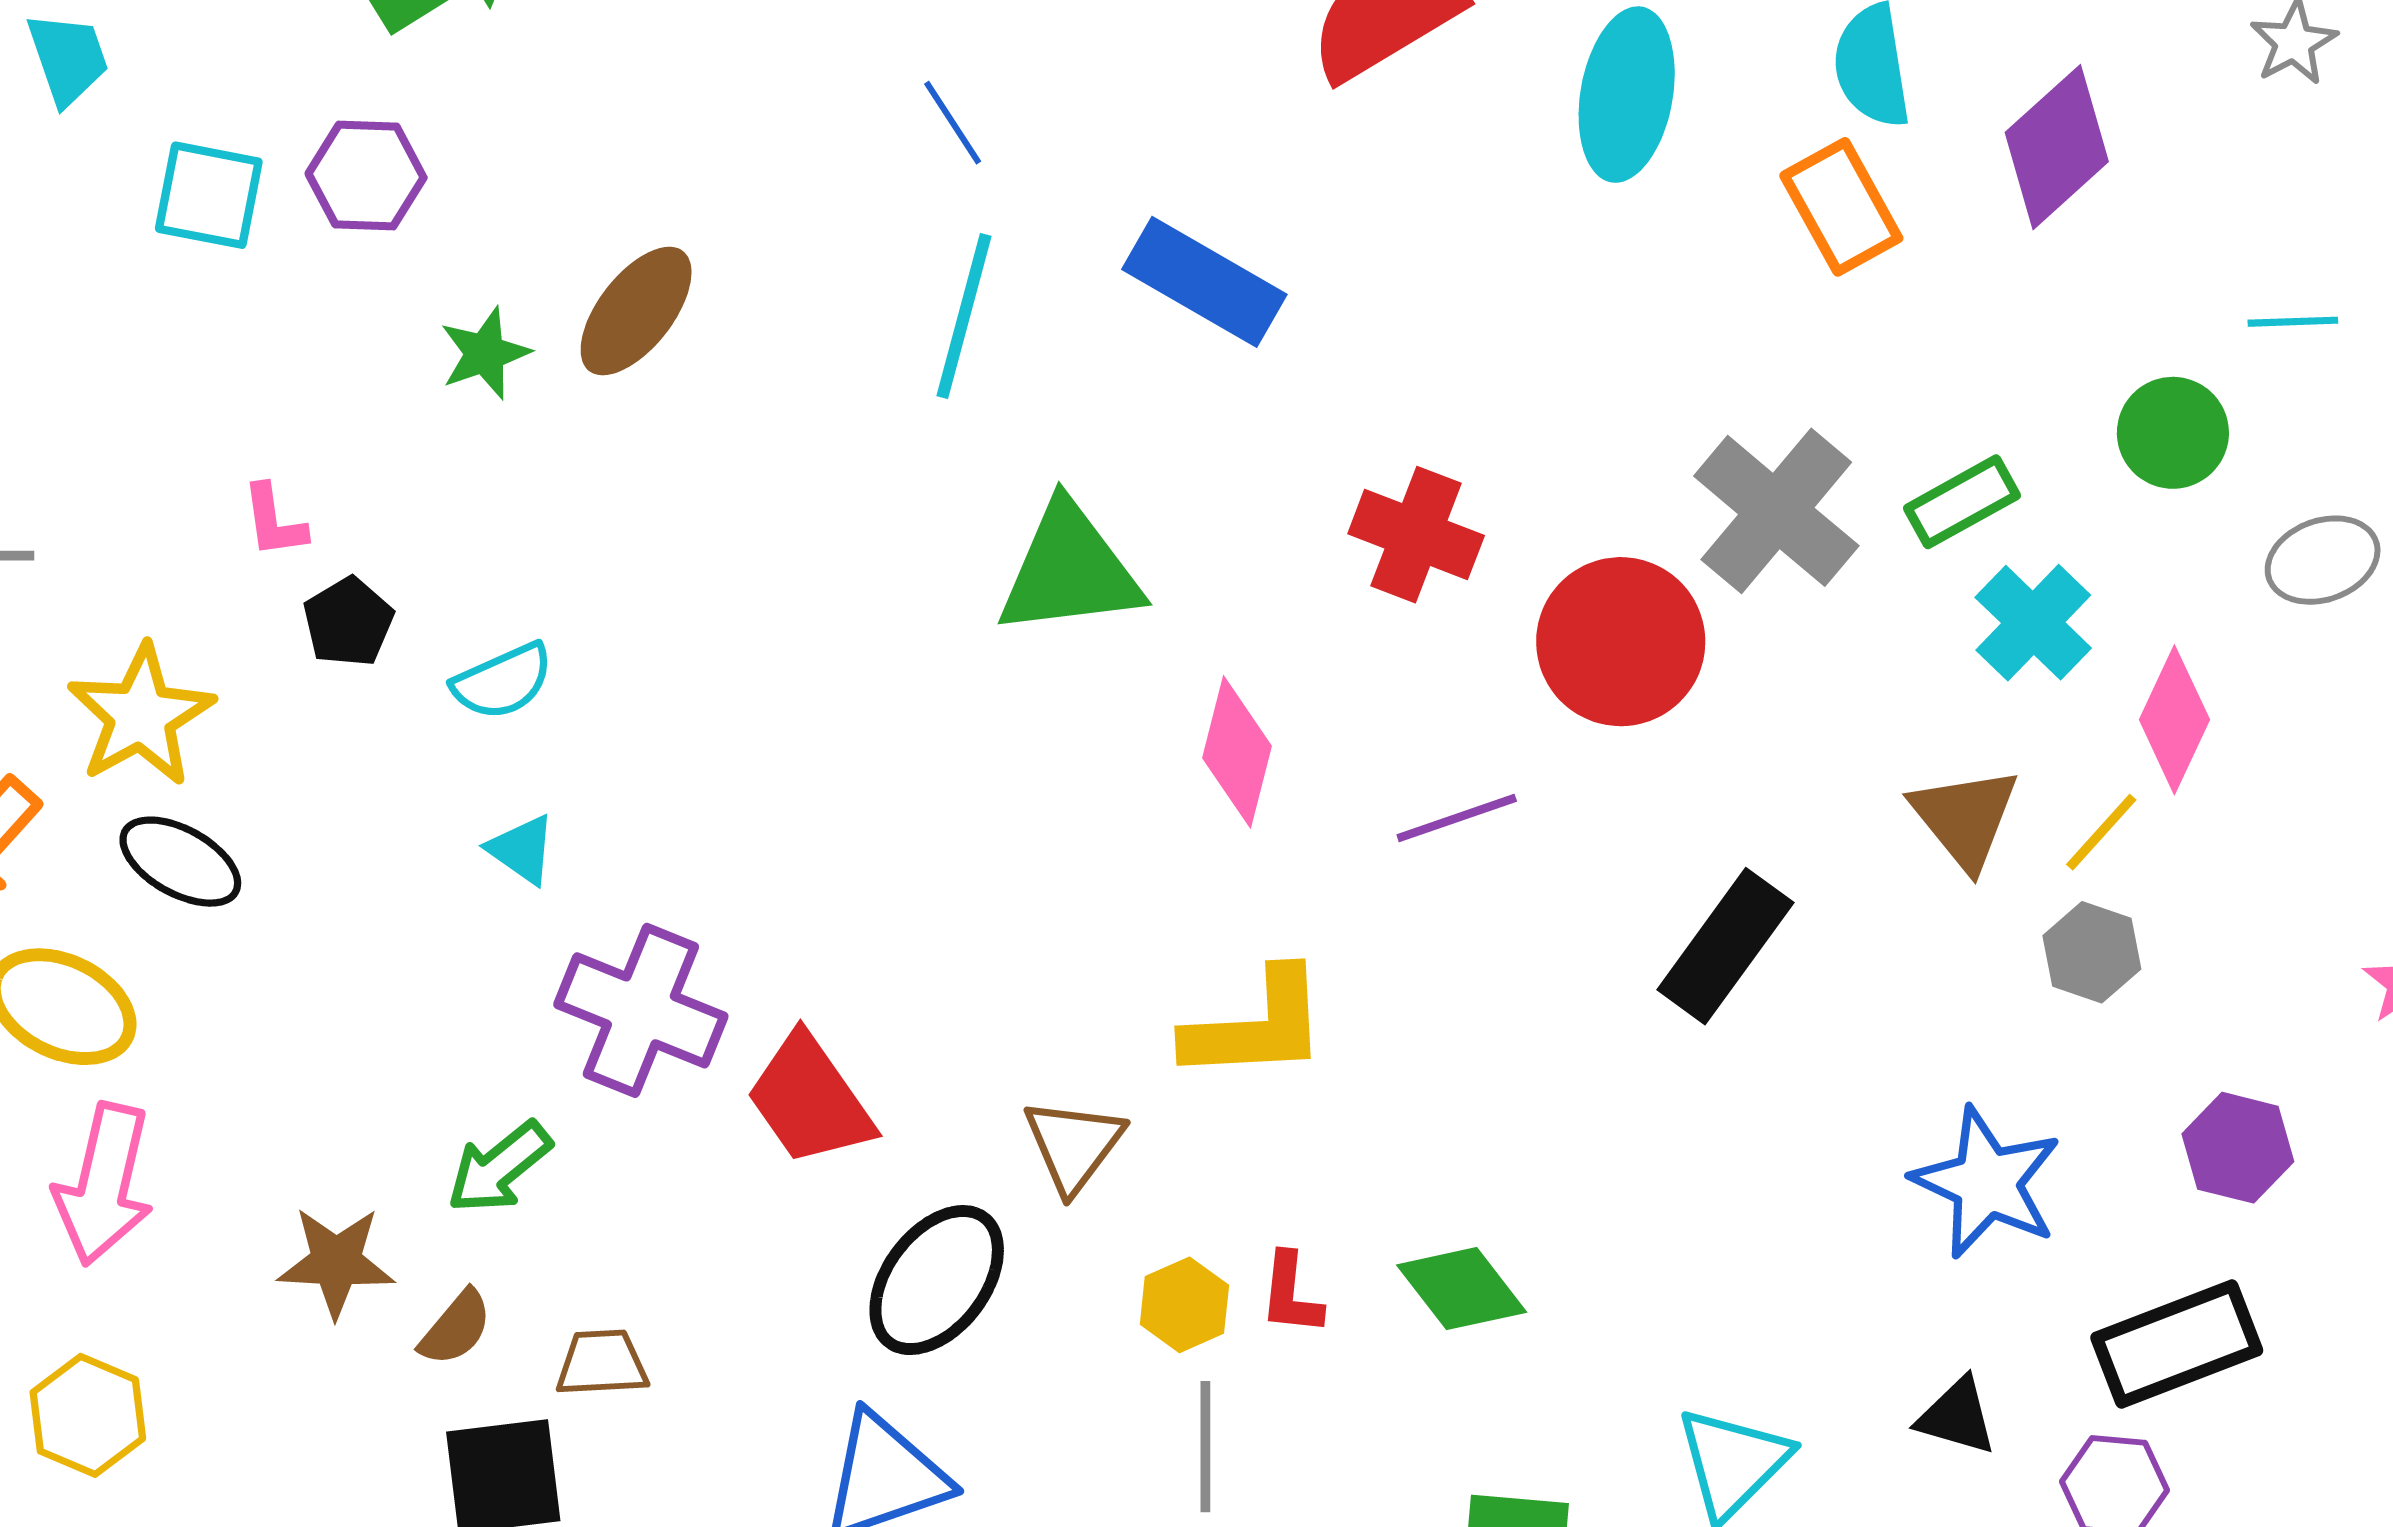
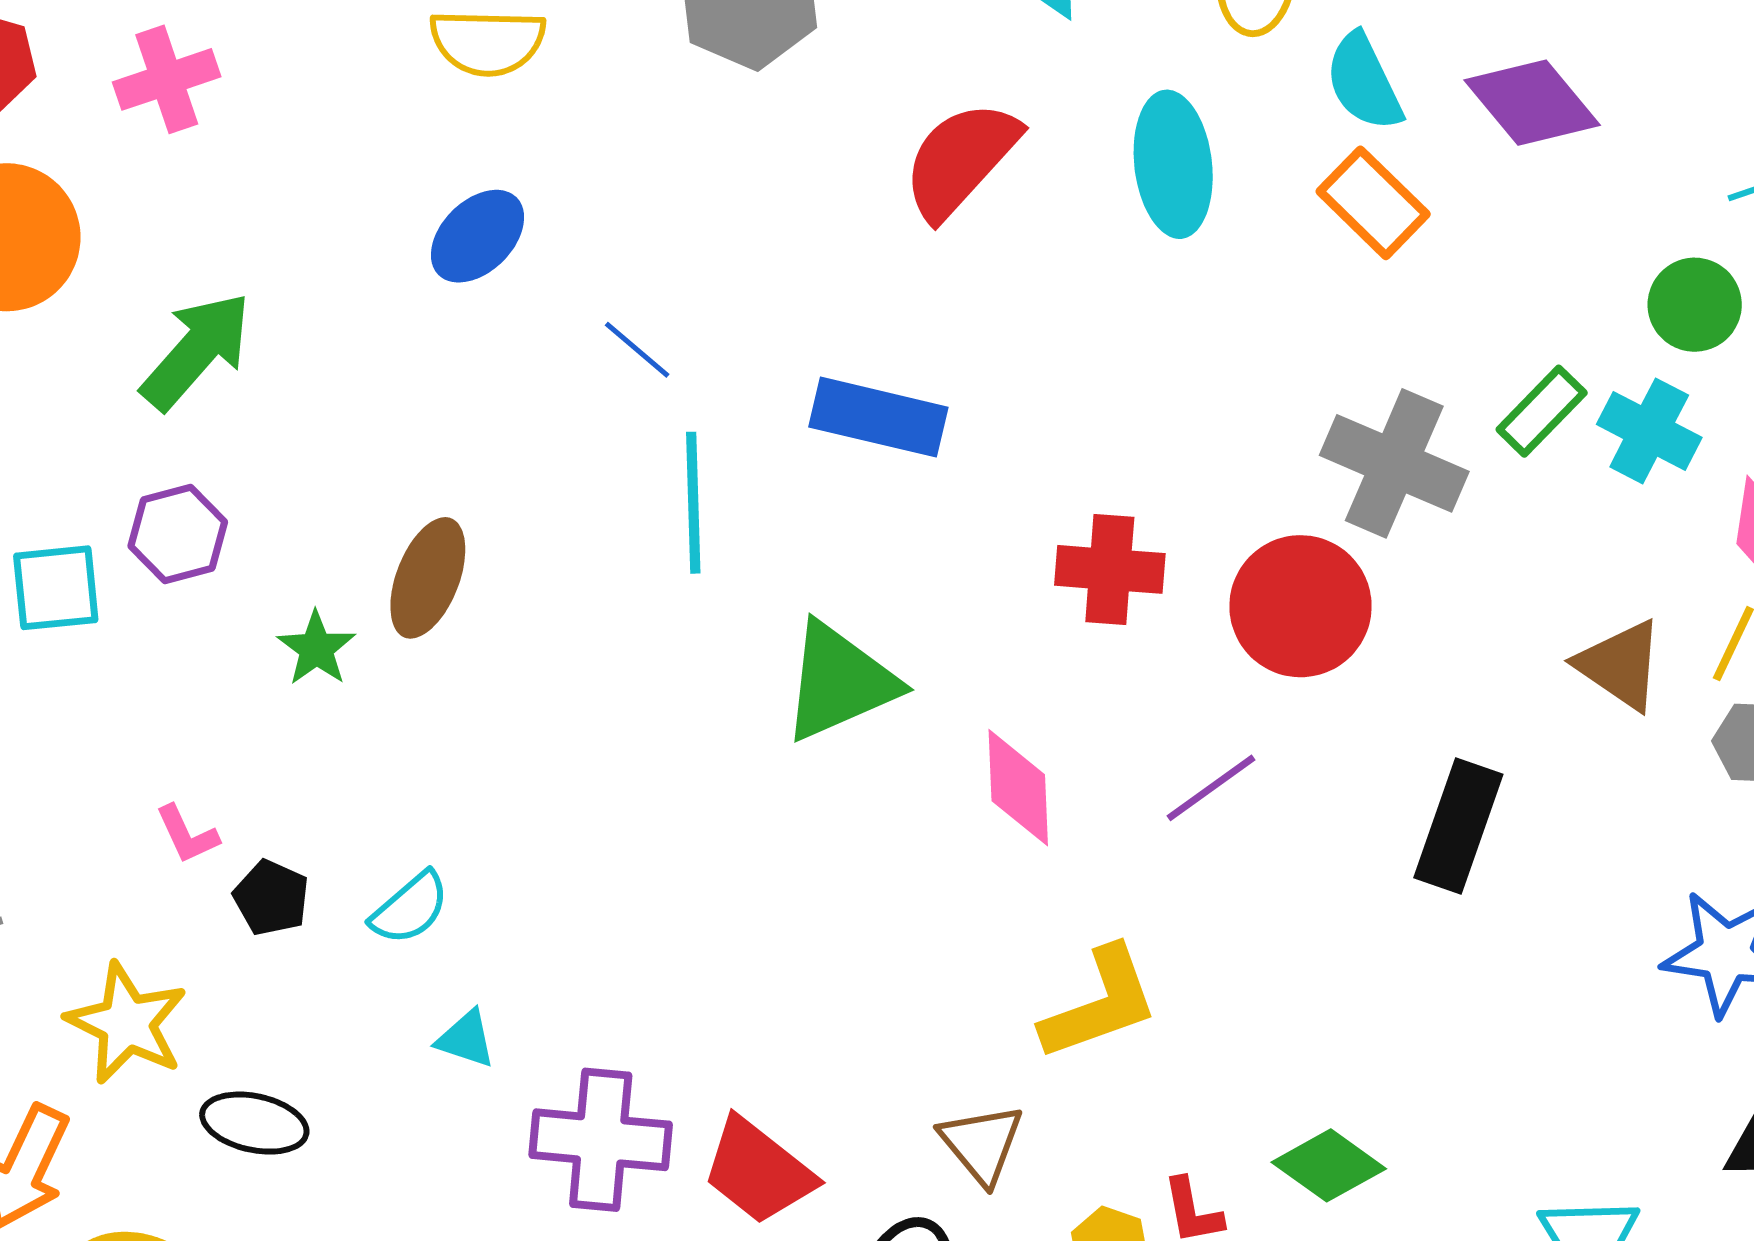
purple diamond: (2057, 147) -> (1532, 103), turned -71
cyan cross: (2033, 623) -> (1649, 431), moved
black ellipse: (180, 862) -> (254, 1123), moved

